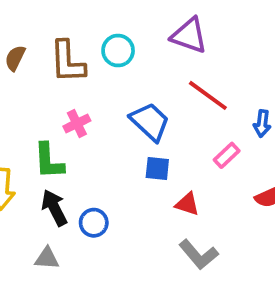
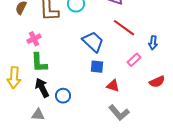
pink cross: (77, 124) -> (34, 39), moved

